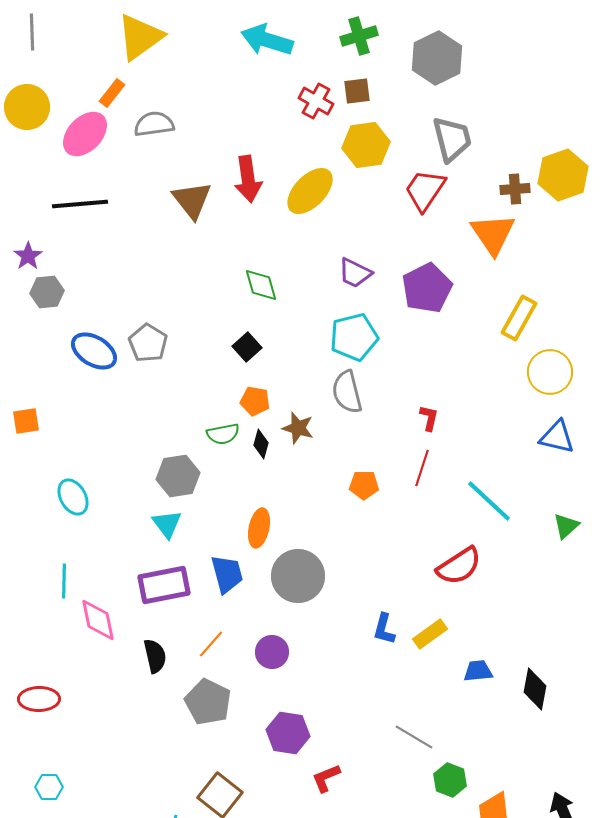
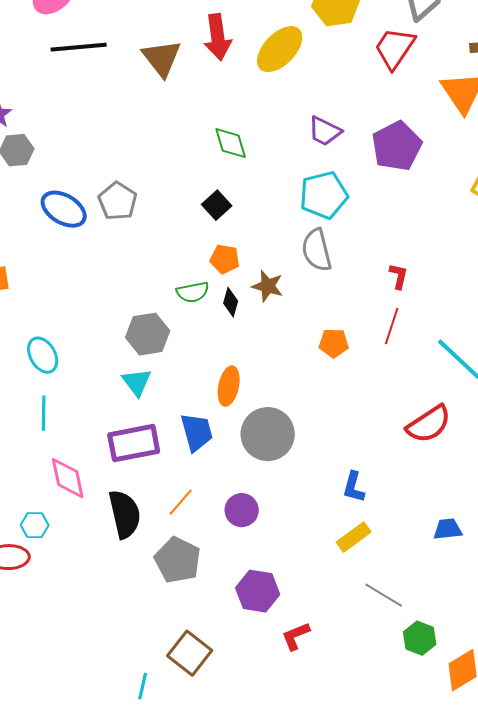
black line: (80, 204) -> (79, 47), moved
cyan line: (64, 581) -> (44, 413), moved
yellow rectangle: (430, 634) -> (354, 537), moved
black semicircle: (155, 656) -> (125, 514), size x1.4
cyan hexagon: (49, 787) -> (35, 525), moved

